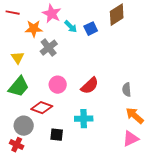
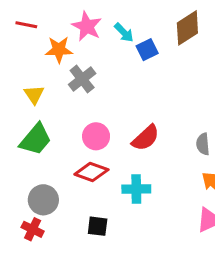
cyan arrow: (71, 27) -> (124, 33), moved
red diamond: (42, 108) -> (91, 172), moved
black square: (57, 135) -> (98, 226), moved

